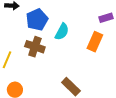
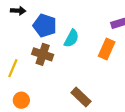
blue pentagon: (37, 20) -> (45, 26), turned -30

